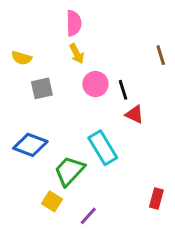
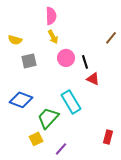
brown line: (161, 55) -> (111, 38), turned 56
yellow square: (52, 201) -> (36, 139), turned 32

